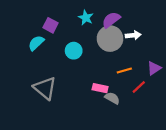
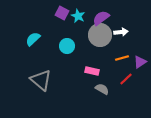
purple square: (50, 25) -> (62, 13), moved
orange line: (124, 71) -> (122, 58), moved
pink rectangle: (100, 88) -> (92, 71), moved

